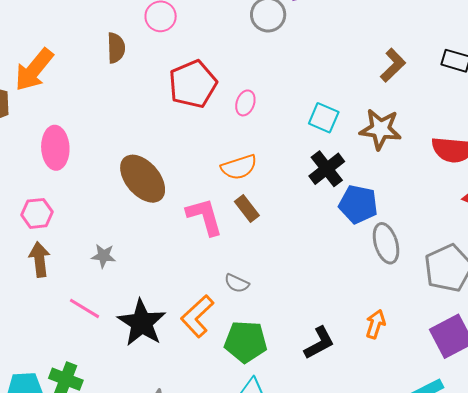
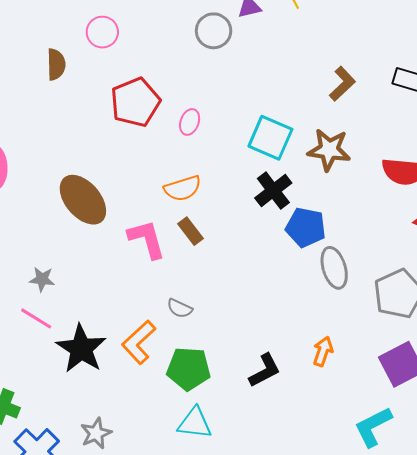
cyan square: (324, 118) -> (270, 138), size x1.4
pink line: (85, 308) -> (36, 318), moved

